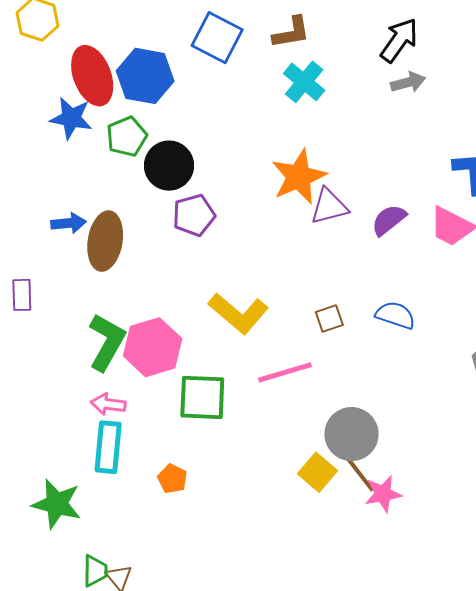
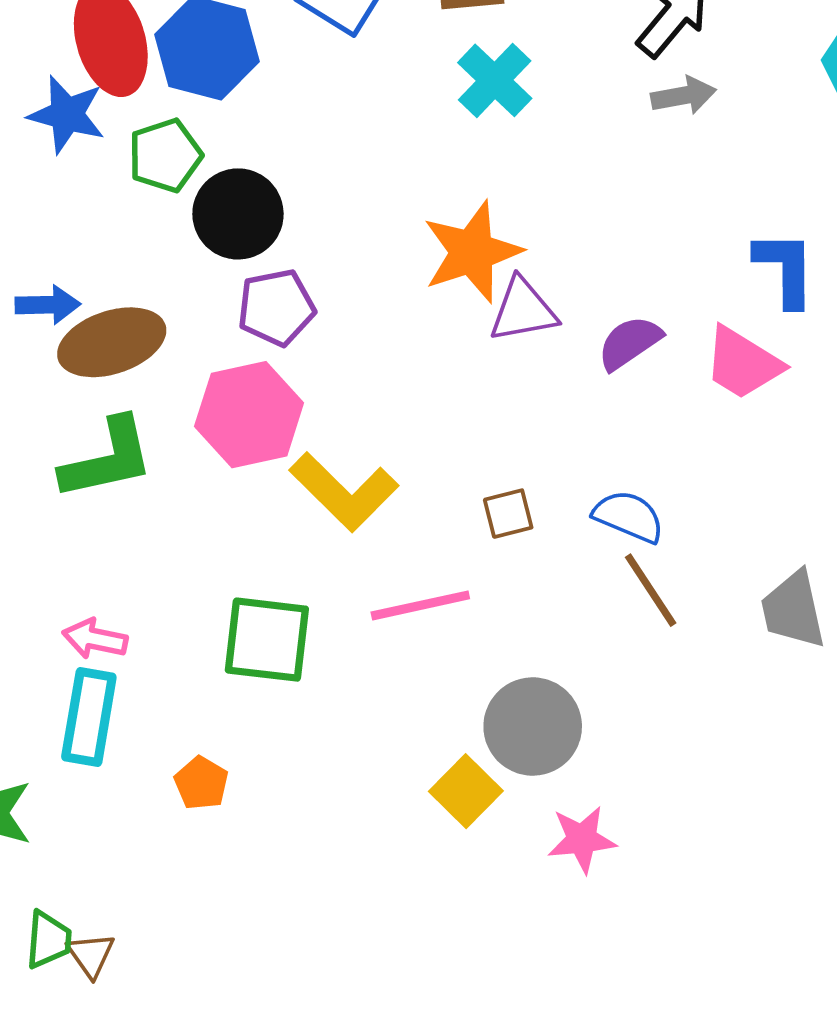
brown ellipse: (105, 241) -> (112, 342), turned 58
green L-shape: (107, 342) -> (107, 459), moved, turned 44
pink hexagon: (153, 347) -> (249, 415), moved
brown line: (359, 472) -> (651, 590), moved

